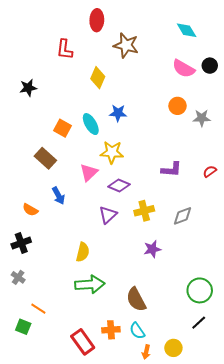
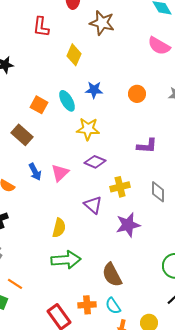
orange circle: (177, 106) -> (137, 94), moved
pink triangle: (89, 172) -> (60, 173), moved
purple triangle: (108, 215) -> (93, 205), moved, turned -36
gray diamond: (183, 216) -> (158, 192), turned -70
purple star: (152, 249) -> (128, 225), size x1.4

